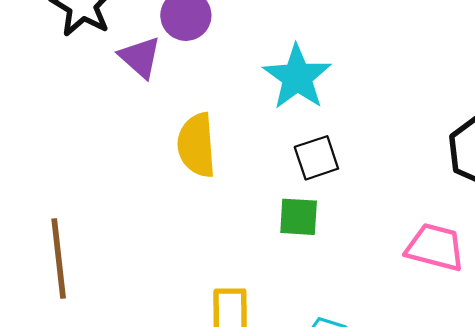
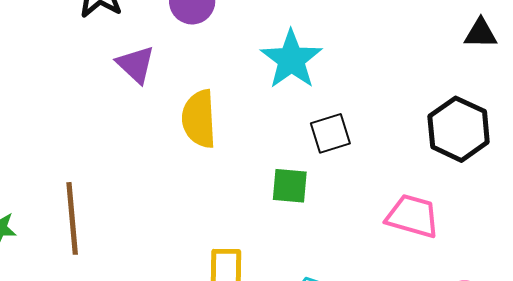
purple triangle: (140, 57) -> (136, 64), moved
black square: (316, 158) -> (330, 133), moved

